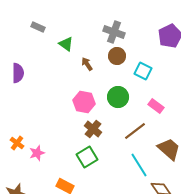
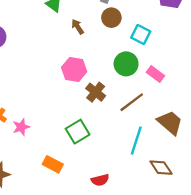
green circle: (118, 97) -> (126, 64), moved
brown cross: (93, 129) -> (96, 92), moved
cyan line: (139, 165) -> (136, 141), turned 50

